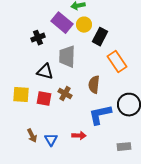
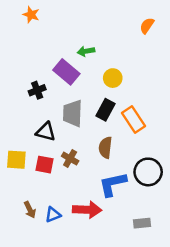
yellow circle: (84, 25) -> (113, 78), moved
black rectangle: (100, 37) -> (105, 110), moved
red arrow: (79, 136) -> (87, 210), size x1.6
blue triangle: (51, 140) -> (53, 215), turned 40

